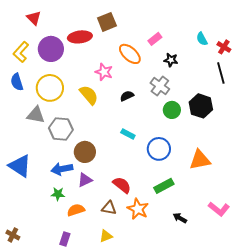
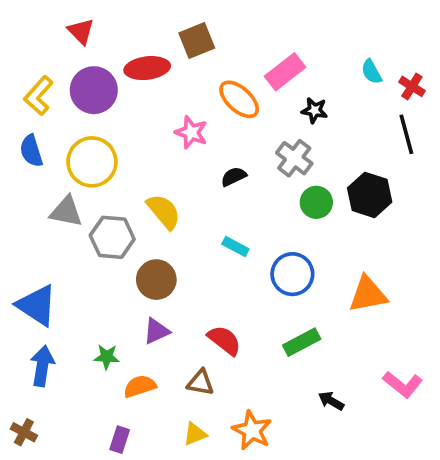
red triangle: (34, 18) -> (81, 31), moved
pink rectangle: (155, 39) -> (285, 72), size x1.5
yellow semicircle: (89, 95) -> (164, 212), moved
blue arrow: (62, 169) -> (42, 366), moved, turned 110
orange star: (138, 209) -> (252, 430), moved

